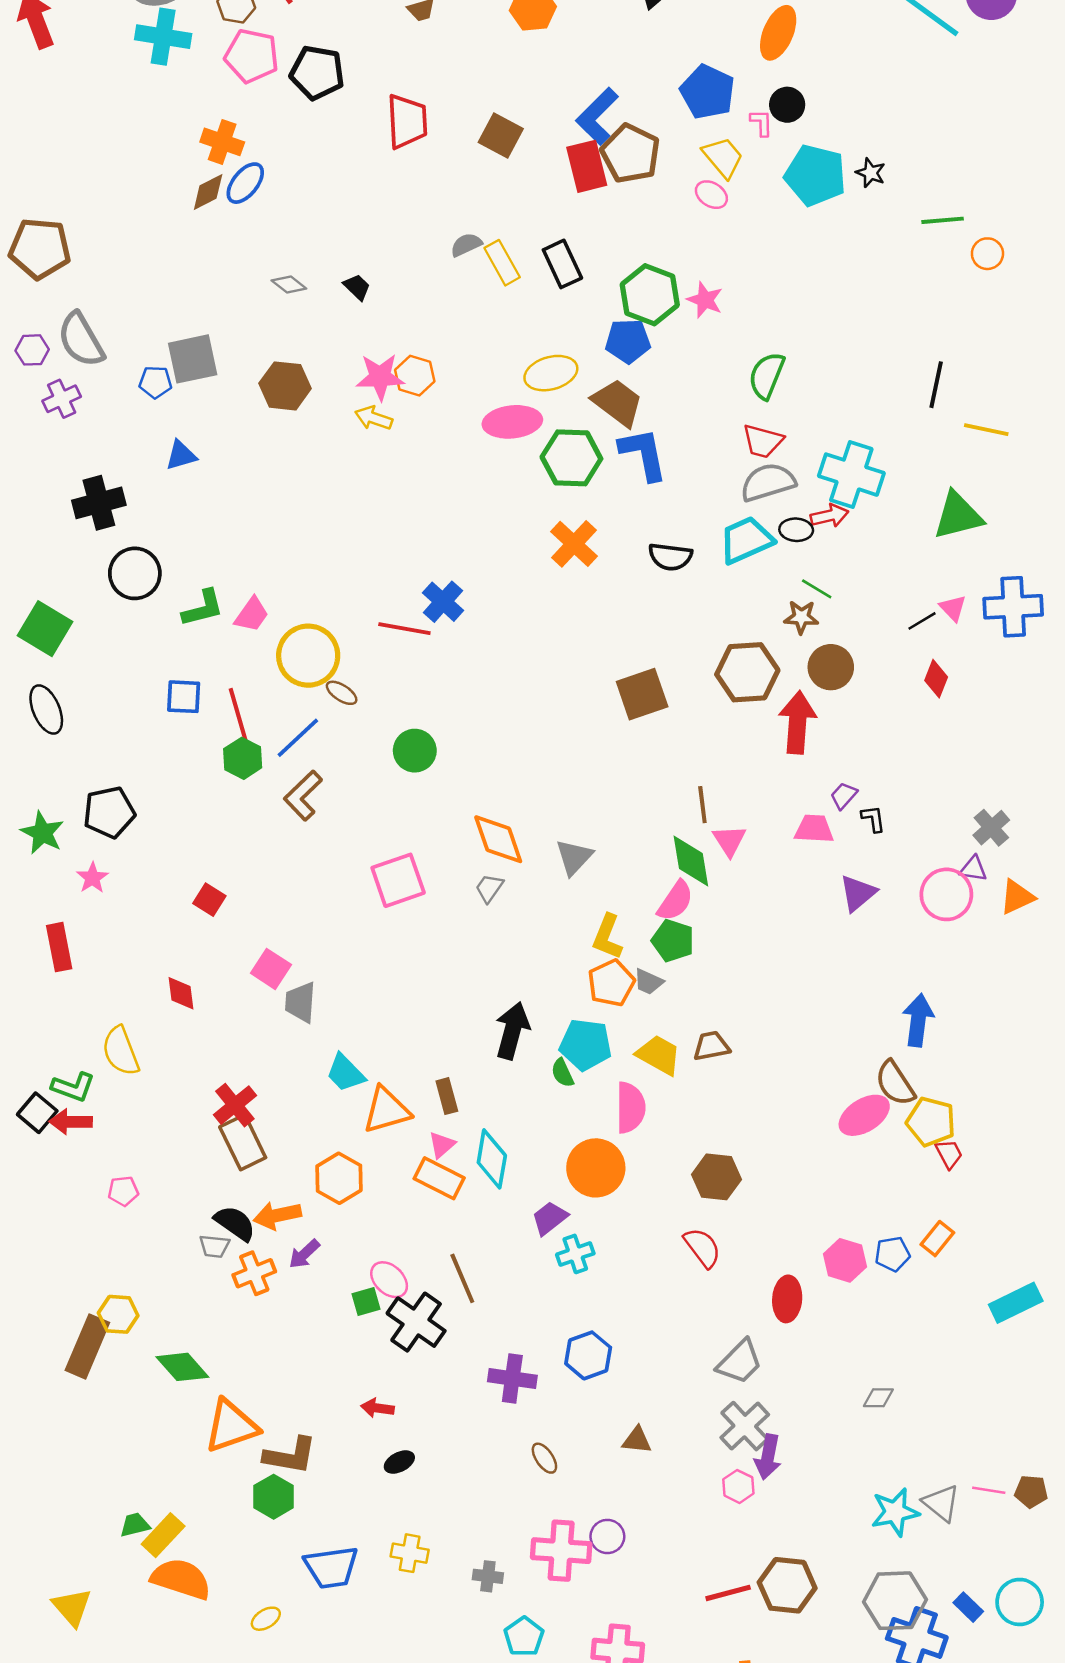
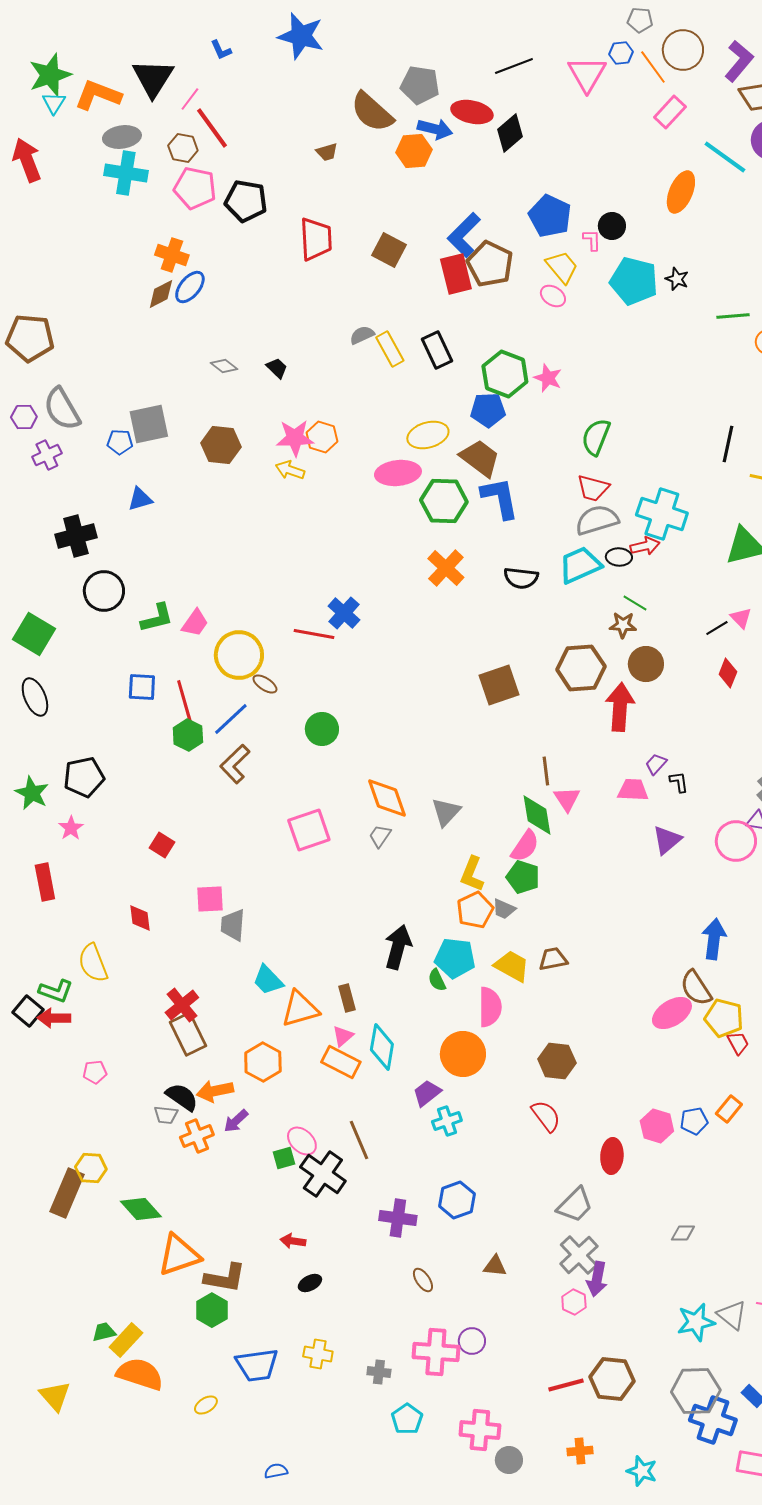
orange ellipse: (778, 33) -> (681, 192), moved
pink square: (271, 969) -> (210, 899), turned -36

